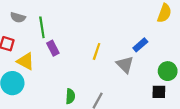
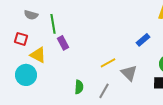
yellow line: (97, 51) -> (108, 63), moved, turned 42
gray triangle: (125, 65) -> (129, 73), moved

